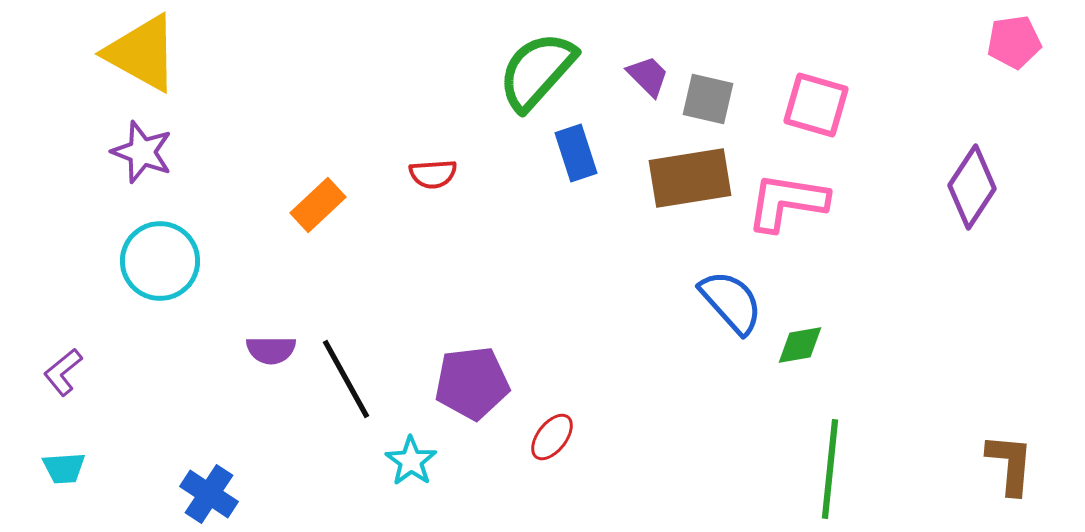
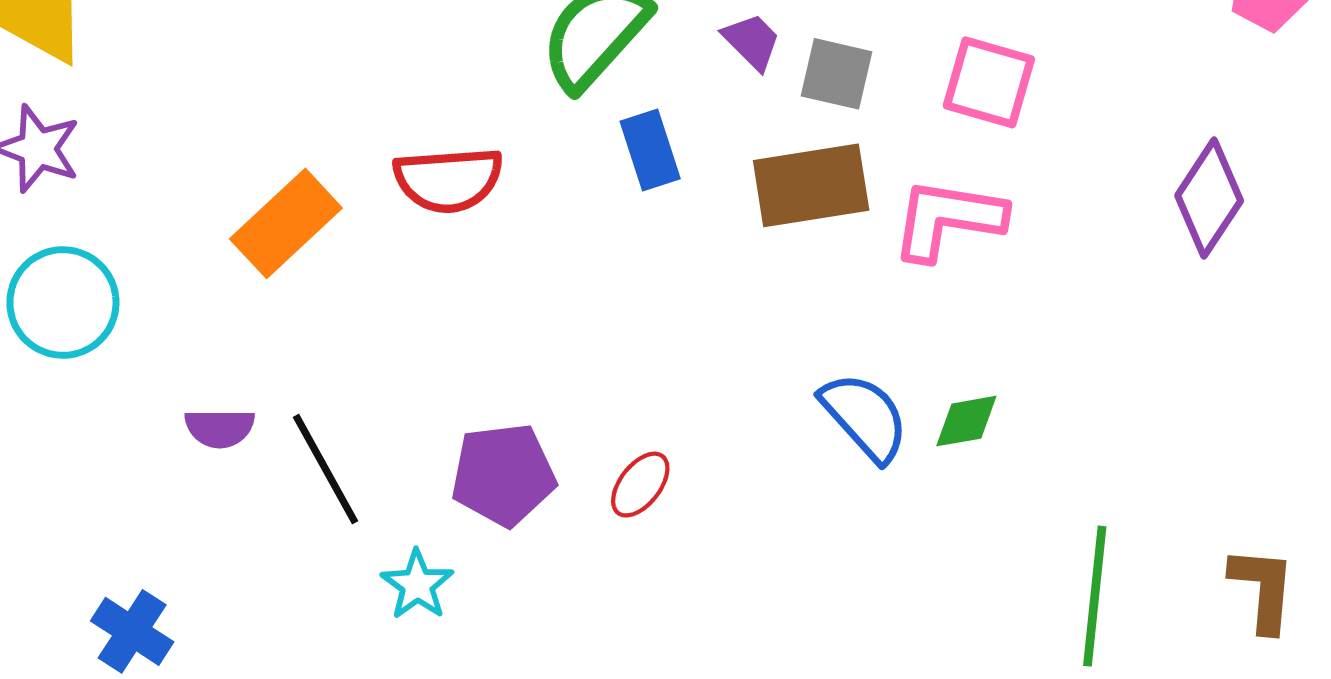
red semicircle: (433, 174) -> (448, 180), size x1.6
orange rectangle: (318, 205) -> (286, 223), size x1.4
blue semicircle: (731, 302) -> (865, 417), moved
red ellipse: (552, 437) -> (640, 485), moved
green line: (830, 469) -> (1095, 596), moved

